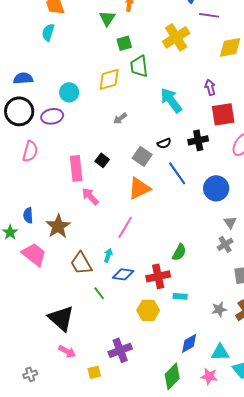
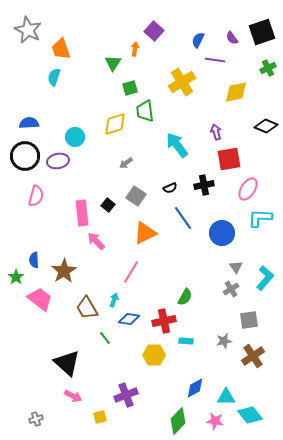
gray square: (142, 156) -> (136, 196), moved
gray star: (219, 309) -> (224, 341), moved

